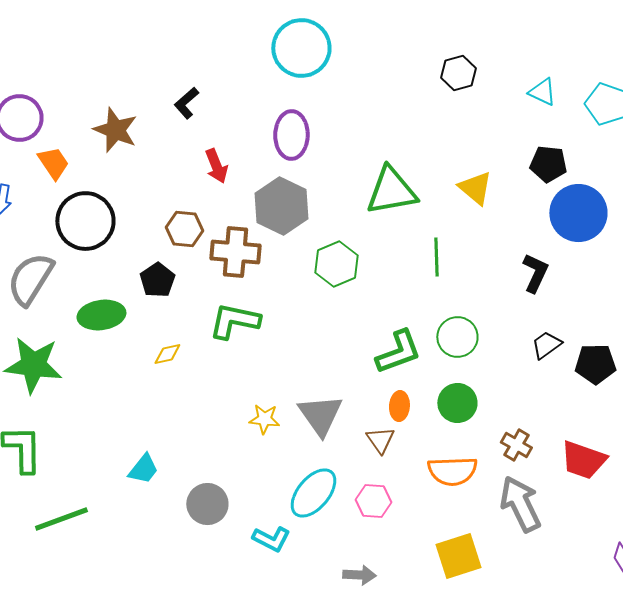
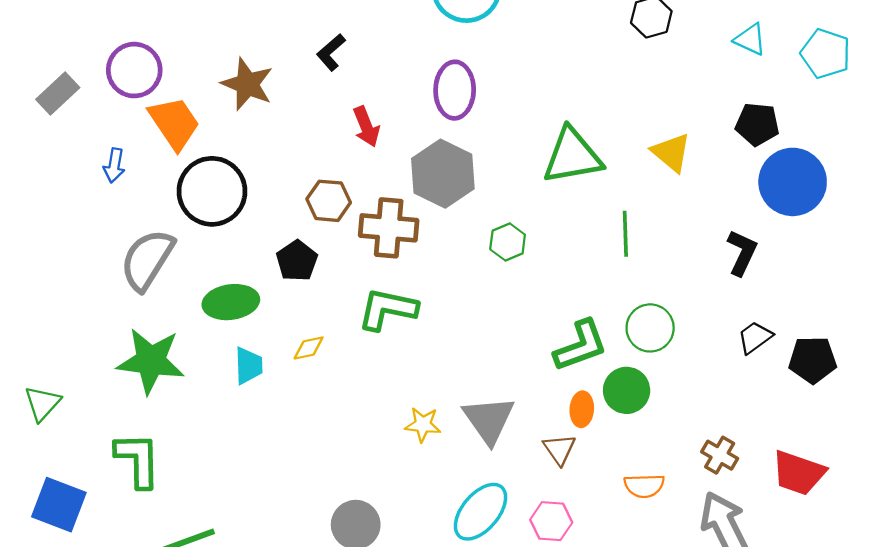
orange trapezoid: (53, 163) -> (174, 123), size x1.4
green hexagon: (336, 264) -> (508, 242), size x0.7
green circle: (457, 403) -> (627, 390), moved
cyan trapezoid: (143, 469) -> (248, 366), moved, turned -40
orange semicircle: (452, 471) -> (644, 486), size x0.7

